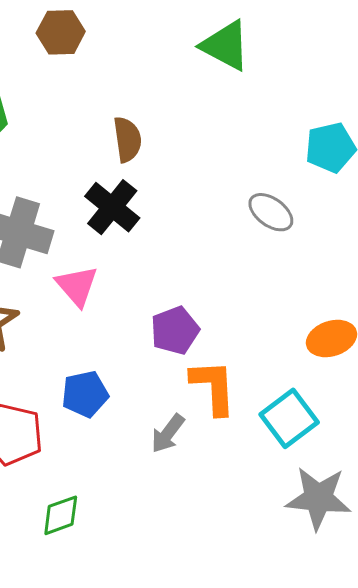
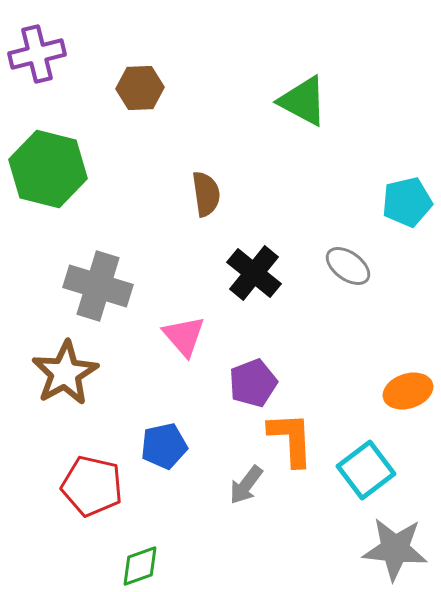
black cross: (112, 207) -> (254, 273), moved
pink triangle: (77, 286) -> (184, 336), moved

